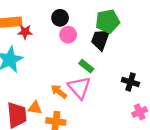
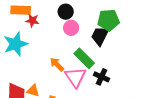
green rectangle: (86, 66) -> (84, 58), size x1.5
black cross: (130, 82) -> (102, 77), moved
orange arrow: (59, 92) -> (57, 64), moved

